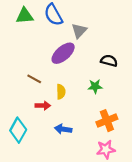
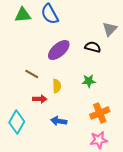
gray triangle: (79, 31) -> (110, 29), moved
black semicircle: (109, 61) -> (93, 47), moved

